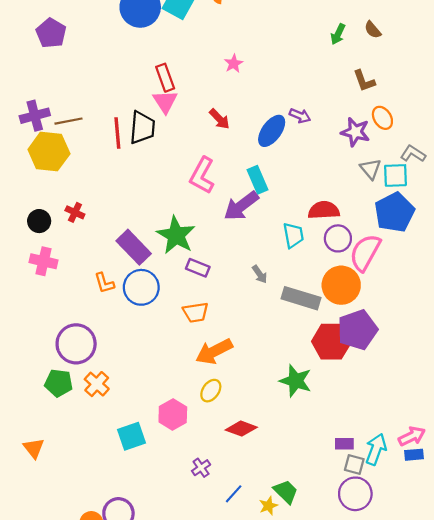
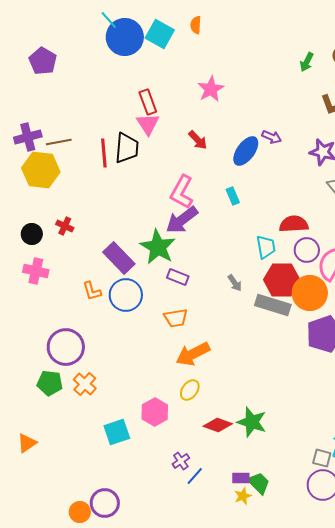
pink star: (234, 64) -> (211, 89), size x1.5
cyan rectangle: (258, 180) -> (233, 196), size x0.7
purple arrow: (241, 206) -> (182, 220), moved
red hexagon: (331, 342) -> (282, 280), moved
green star: (296, 381) -> (252, 422), moved
purple rectangle: (344, 444) -> (241, 478), moved
orange triangle: (34, 448) -> (27, 443), turned 35
blue line: (234, 494) -> (195, 476), moved

